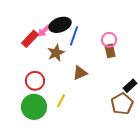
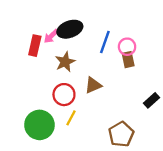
blue line: (74, 36) -> (105, 42), moved
red rectangle: (30, 39) -> (35, 46), turned -30
red circle: (35, 81) -> (64, 95), moved
brown pentagon: (122, 104) -> (121, 134), moved

